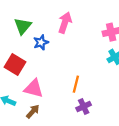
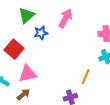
orange line: (76, 84) -> (86, 77), moved
pink triangle: (34, 89) -> (28, 74), turned -36

